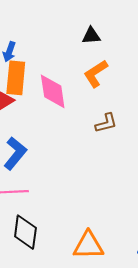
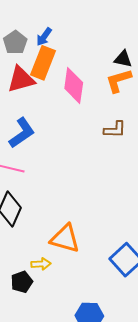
black triangle: (91, 36) -> (123, 59), moved

